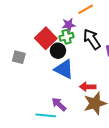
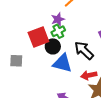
red square: (46, 38) -> (38, 37), turned 35
black arrow: (92, 39) -> (84, 50), moved

